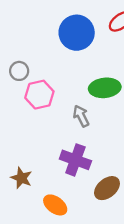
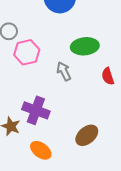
purple cross: (75, 160) -> (36, 110), moved

